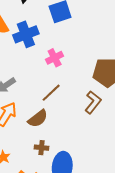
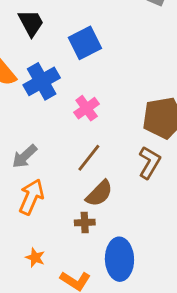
brown semicircle: (38, 119) -> (99, 193), moved
brown cross: (41, 148) -> (85, 222), moved

